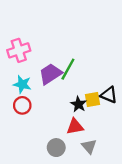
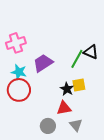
green line: (68, 69) -> (77, 59), moved
black triangle: (109, 95) -> (91, 52), moved
red circle: (22, 105) -> (19, 90), size x1.5

